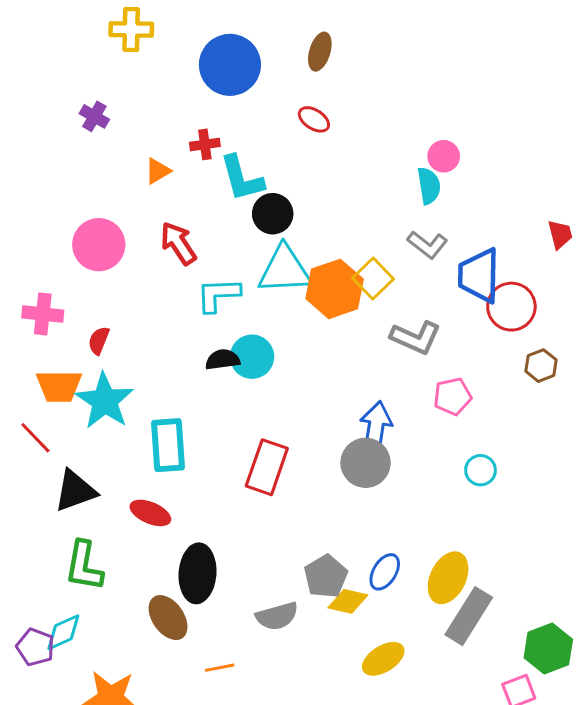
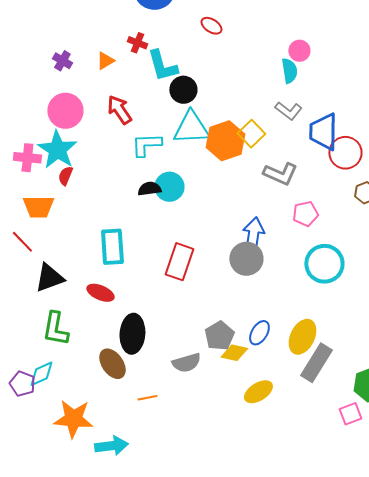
purple cross: (94, 116) -> (62, 61), moved
red cross: (205, 144) -> (137, 43), turned 30
cyan star: (105, 401) -> (57, 150), moved
cyan circle: (480, 470) -> (324, 264), size x1.8

